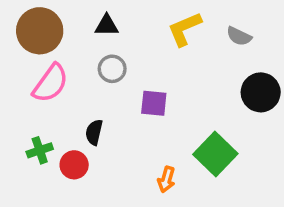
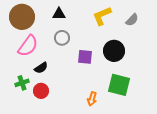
gray semicircle: (239, 36) -> (132, 20), turned -72
black circle: (261, 92) -> (114, 51), moved
black semicircle: (94, 132) -> (41, 68), moved, turned -136
green square: (215, 154) -> (119, 85), turned -30

